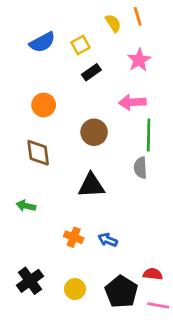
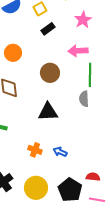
yellow circle: (75, 289) -> (36, 188), size x1.5

